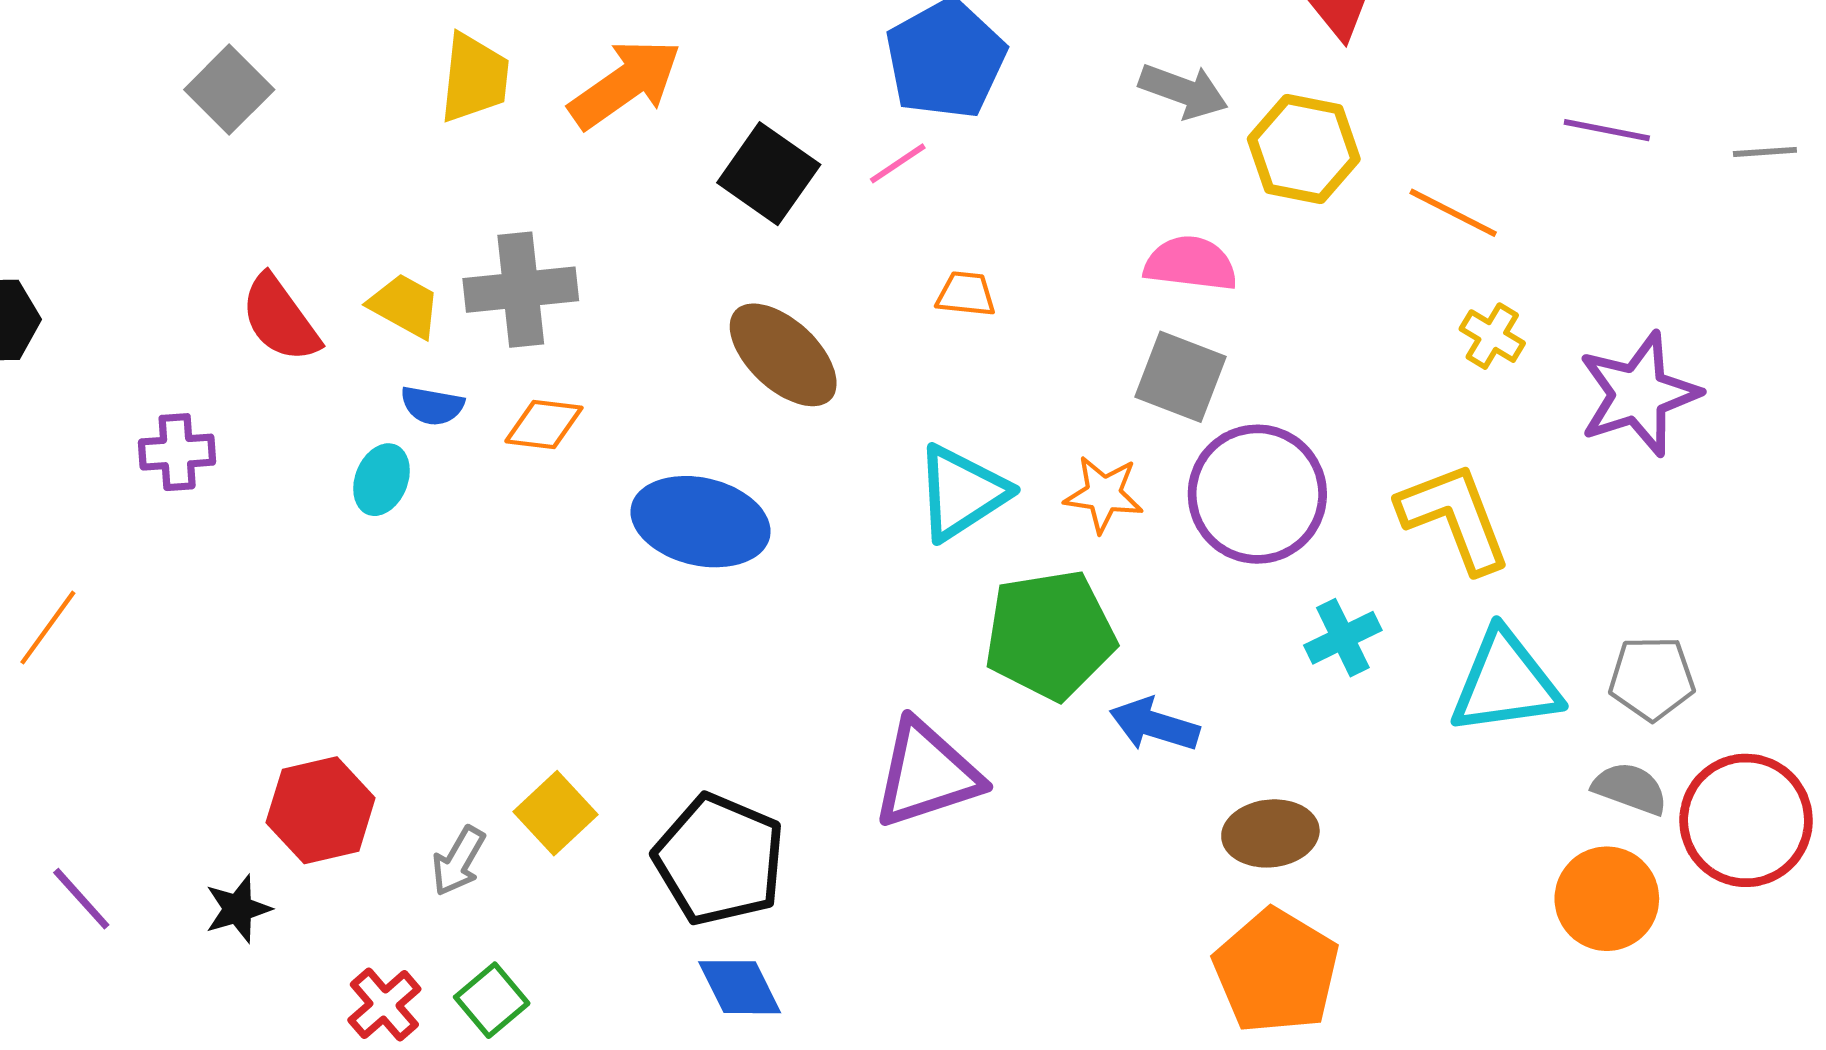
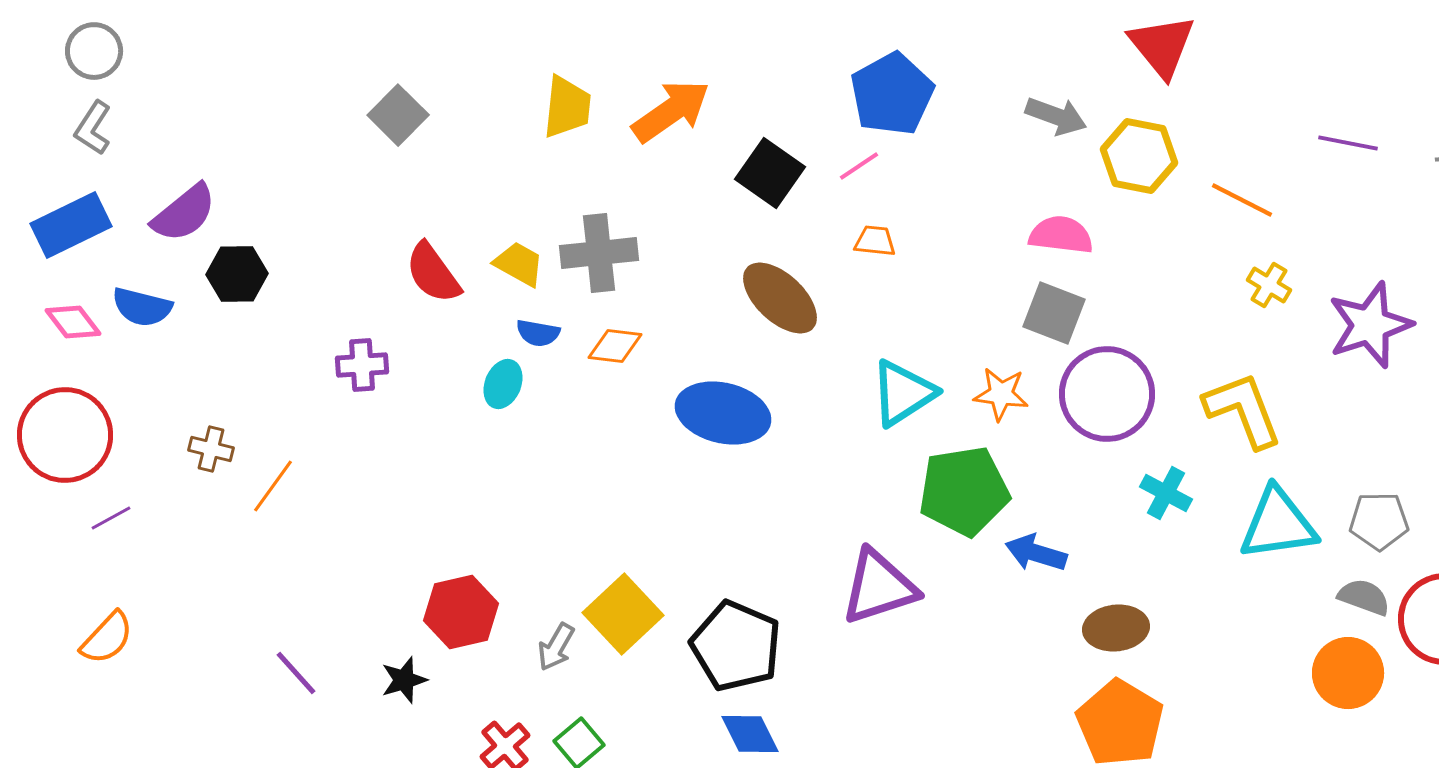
orange trapezoid: (966, 294) -> (875, 241), moved
cyan cross: (1343, 638) -> (1166, 493), turned -36
yellow square: (556, 813) -> (623, 614), size x1.4

